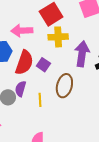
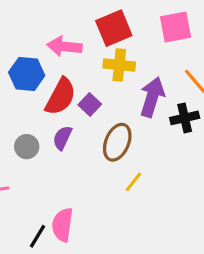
purple semicircle: (21, 89) -> (62, 138), moved
yellow line: (40, 100) -> (133, 182), moved, turned 32

